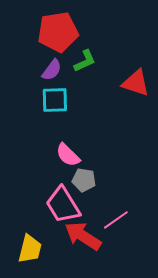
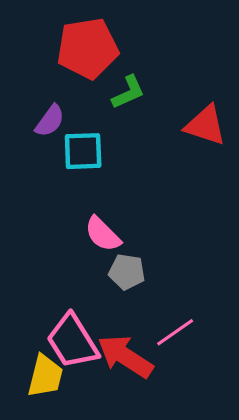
purple semicircle: (52, 70) -> (50, 121), moved
pink trapezoid: (63, 205) -> (72, 341), moved

